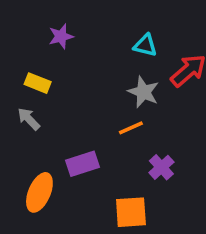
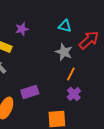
purple star: (61, 36) -> (22, 29), moved
orange line: (131, 128) -> (71, 74), moved, turned -40

